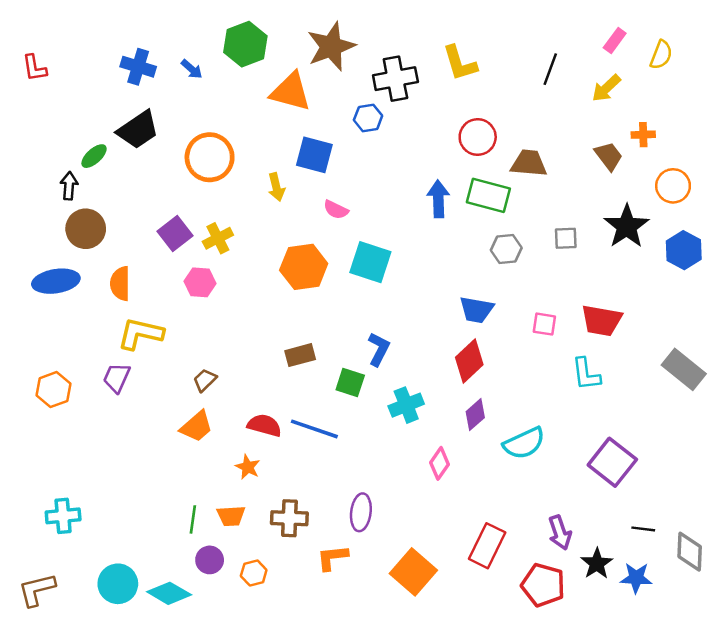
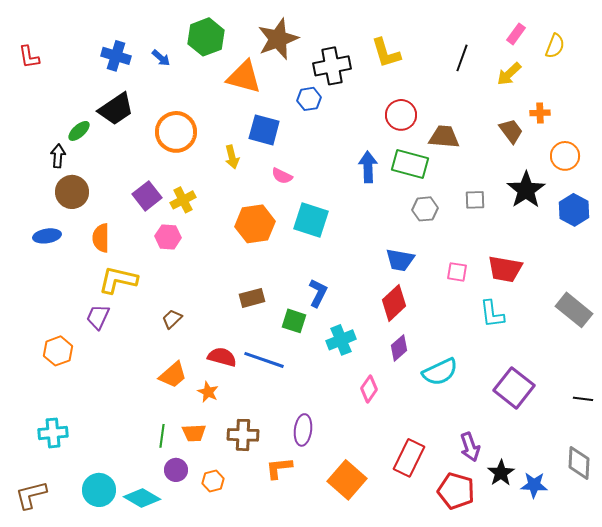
blue ellipse: (56, 281) -> (47, 236), size x0.7
orange hexagon: (54, 390) -> (58, 351), moved
orange trapezoid: (196, 427) -> (173, 375), moved
black line: (643, 529) -> (583, 399), moved

